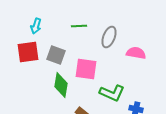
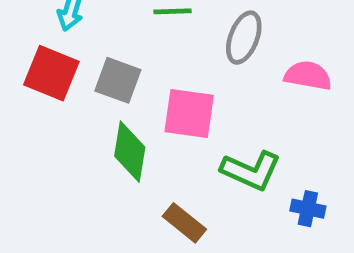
red square: (28, 52) -> (51, 73), turned 30

